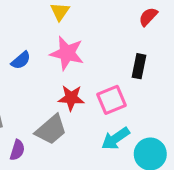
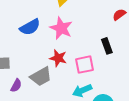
blue semicircle: (21, 60) -> (30, 27), size x1.5
black rectangle: (139, 66) -> (107, 46), turned -42

